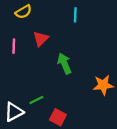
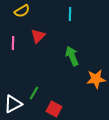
green arrow: (64, 63) -> (72, 56), moved
green line: (36, 100) -> (34, 93), turned -32

